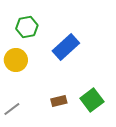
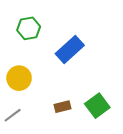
yellow circle: (16, 60) -> (19, 78), moved

